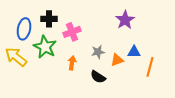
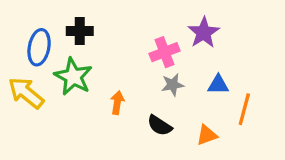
pink cross: (72, 32) -> (164, 52), moved
gray star: (98, 52) -> (173, 85), moved
orange triangle: (117, 60) -> (207, 135), moved

